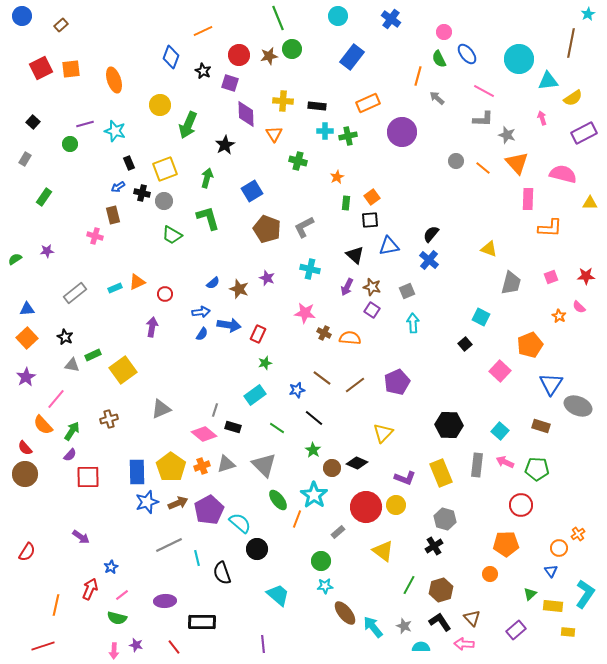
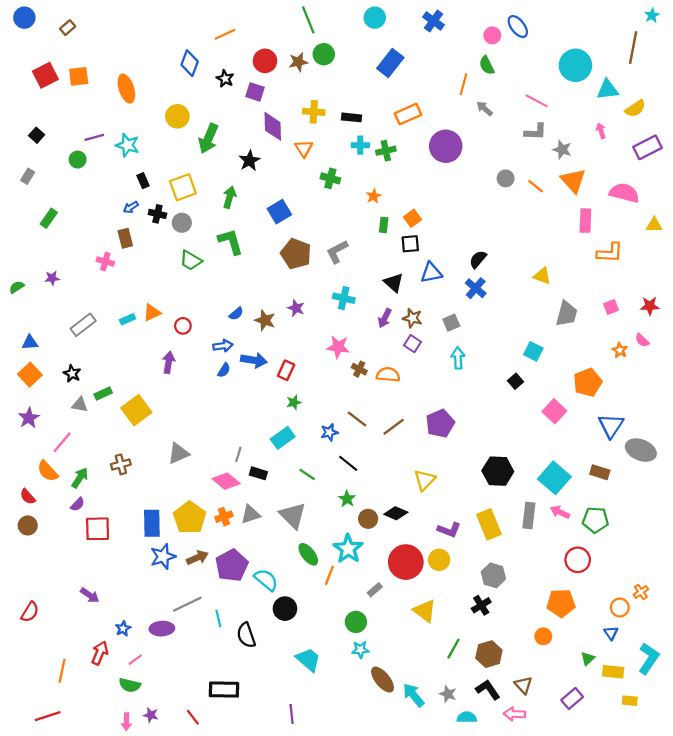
blue ellipse: (467, 54) -> (518, 26), moved
cyan square: (500, 431) -> (554, 478), size x1.6
brown circle: (25, 474) -> (28, 525), size x0.7
purple ellipse: (165, 601) -> (162, 629), moved

